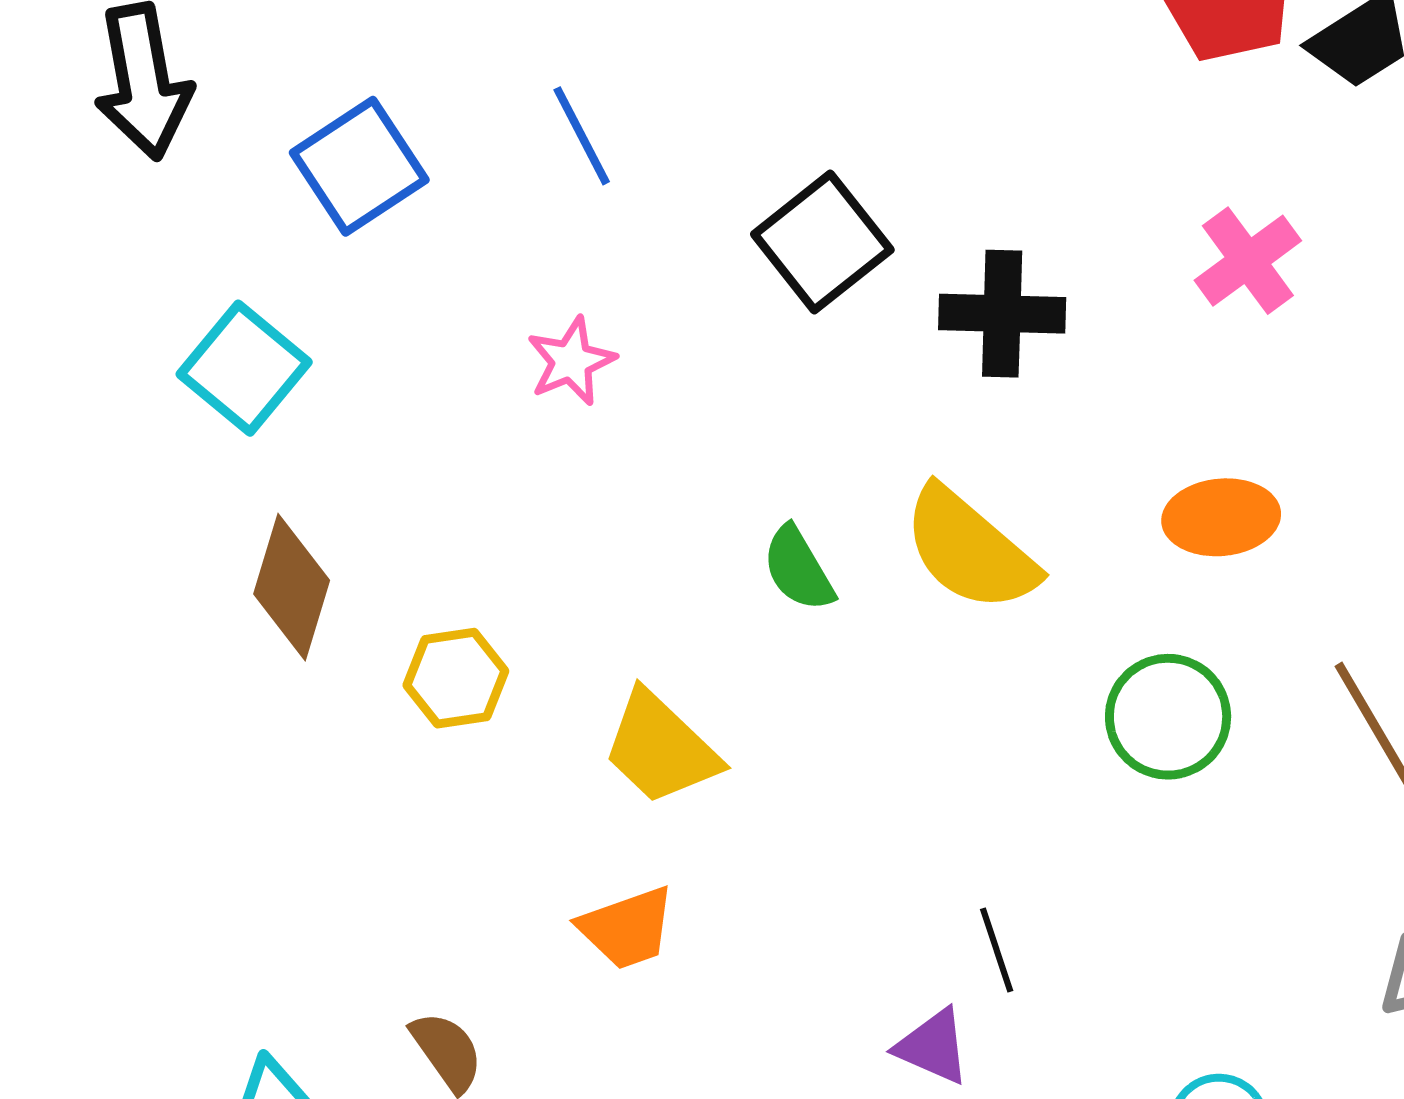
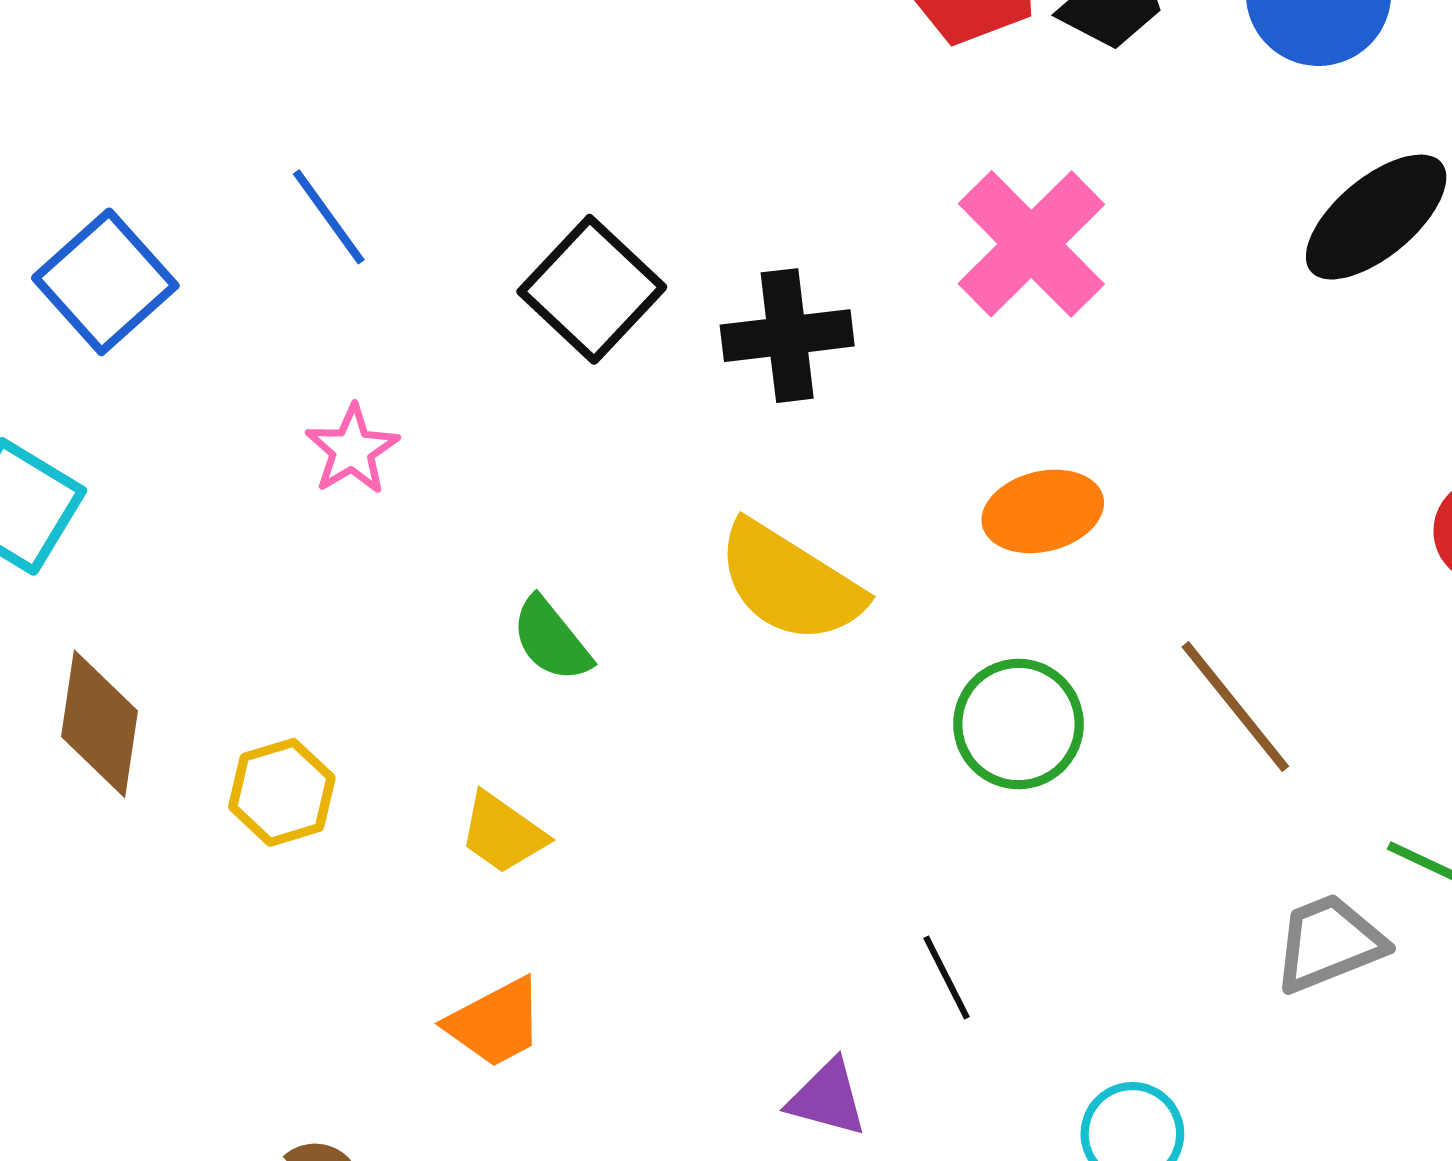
pink cross: (1248, 261) -> (1031, 244), size x1.4
green semicircle: (798, 569) -> (551, 639), moved
yellow trapezoid: (661, 748) -> (503, 833), size x0.7
black line: (997, 950) -> (946, 977), moved

